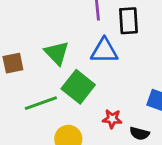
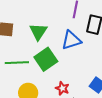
blue triangle: (104, 51) -> (71, 40), turned -35

